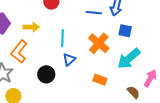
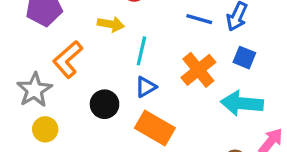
yellow arrow: (31, 27) -> (111, 24), moved
cyan arrow: (129, 59) -> (242, 103), turned 35
orange rectangle: (100, 80) -> (155, 128), moved, size x1.6

